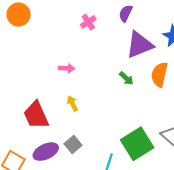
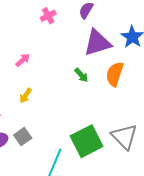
pink arrow: (67, 68) -> (23, 60), turned -49
yellow arrow: (72, 103) -> (26, 96), turned -126

